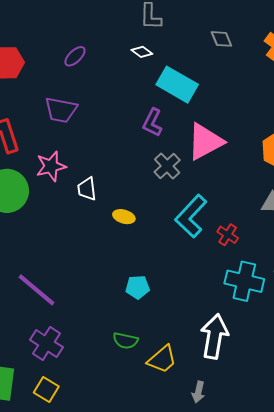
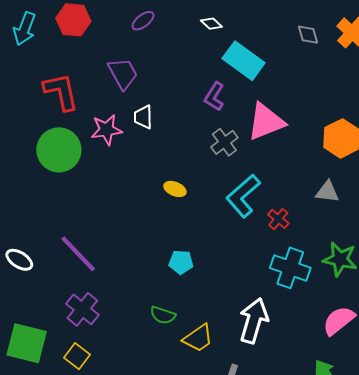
gray diamond: (221, 39) -> (308, 35), moved
purple trapezoid: (61, 110) -> (123, 74), turned -136
white trapezoid: (87, 189) -> (143, 117), moved

